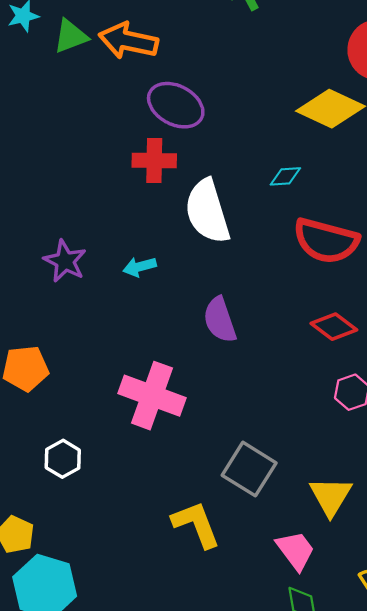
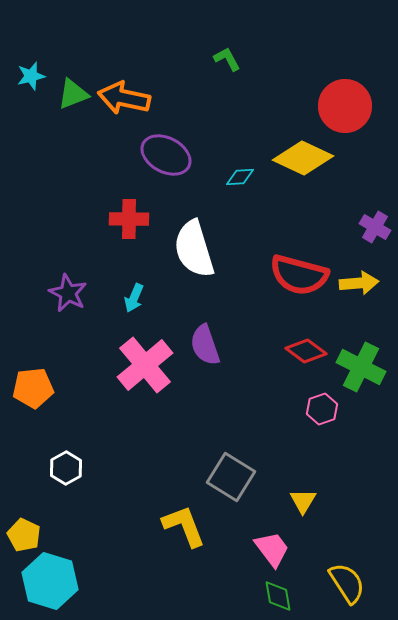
red cross: (154, 161) -> (129, 219), moved
cyan diamond: (285, 176) -> (240, 177), moved
cyan arrow: (140, 267) -> (134, 298), turned -52
pink cross: (152, 396) -> (145, 365), moved, turned 30
yellow triangle: (331, 496) -> (303, 501), size x0.7

